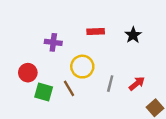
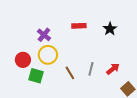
purple cross: (53, 42) -> (44, 35), turned 32
yellow circle: (82, 67) -> (48, 55), moved
brown line: (69, 88) -> (70, 73), moved

